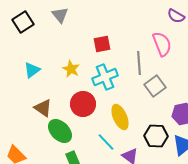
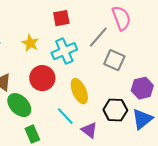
gray line: (139, 63) -> (98, 37), turned 45
gray square: (155, 86) -> (114, 60), turned -30

